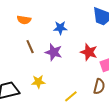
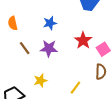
orange semicircle: (24, 20) -> (13, 23), turned 80
red star: (89, 52) -> (83, 40), turned 30

